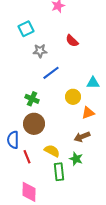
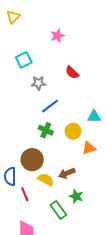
green cross: (32, 99) -> (46, 130), moved
brown arrow: (82, 137) -> (67, 173), moved
yellow semicircle: (52, 151) -> (46, 180), moved
green rectangle: (59, 172) -> (58, 210), turned -30

